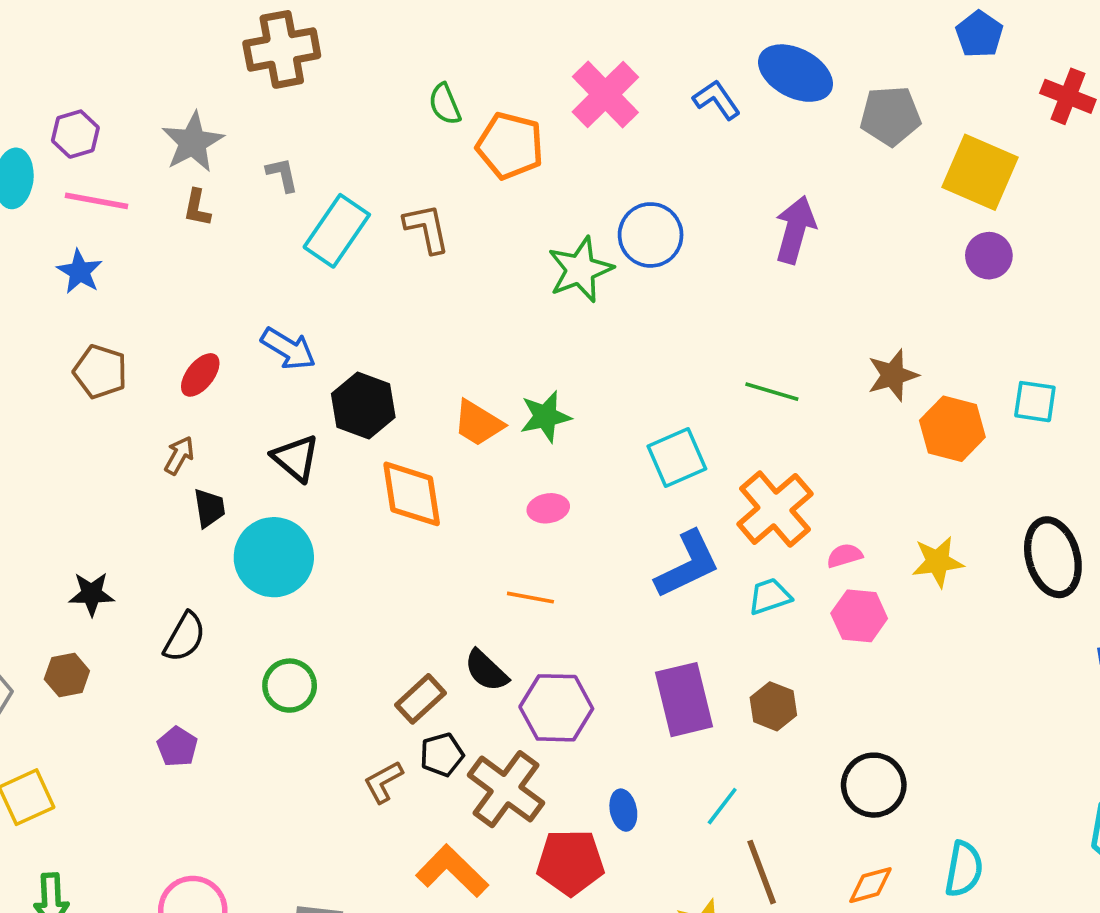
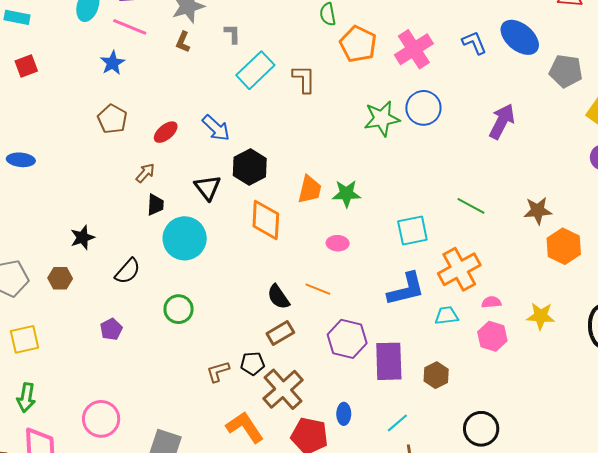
pink cross: (605, 94) -> (414, 49), moved
orange trapezoid: (478, 423) -> (310, 189), turned -120
black star: (92, 594) -> (82, 237), turned -30
black semicircle: (486, 671) -> (278, 297), moved
brown rectangle: (421, 699) -> (280, 333), moved
purple hexagon: (556, 708) -> (347, 339), moved

